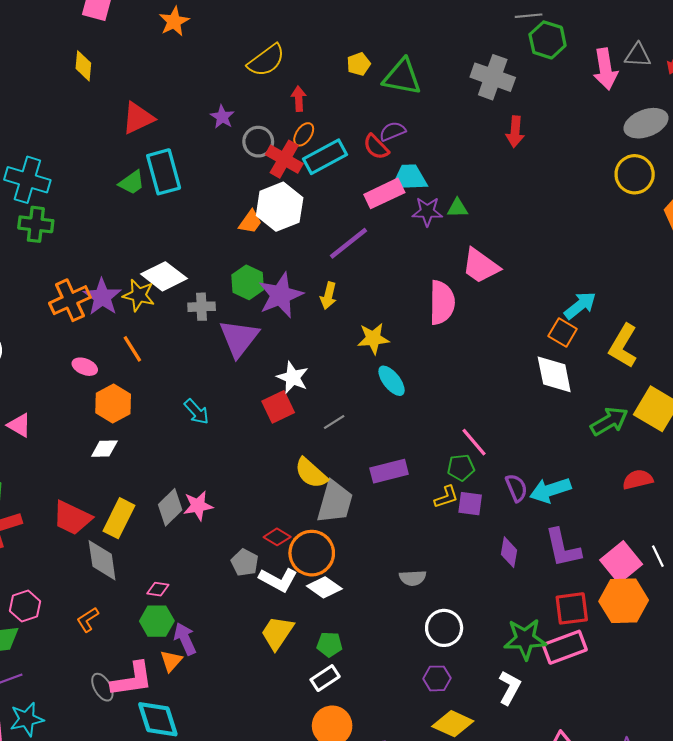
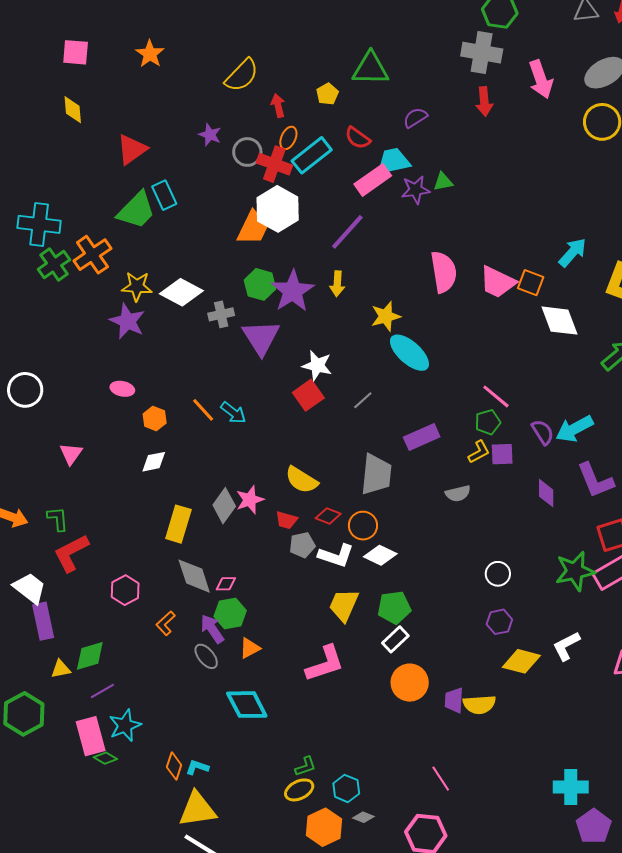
yellow pentagon: (359, 64) -> (327, 94), moved
pink arrow: (605, 69) -> (541, 79), moved
gray cross: (493, 77) -> (482, 53), moved
purple semicircle: (393, 131) -> (415, 118), moved
cyan rectangle: (164, 172) -> (164, 195), size x0.7
green trapezoid: (132, 183) -> (136, 210), size x1.6
orange trapezoid: (250, 222) -> (253, 228), size x1.5
green cross: (36, 224) -> (54, 264), turned -32
pink trapezoid: (481, 266) -> (498, 282), moved
yellow star: (139, 295) -> (137, 286), moved
orange cross: (70, 300) -> (92, 255), moved
orange square: (563, 332) -> (531, 283), moved
orange line: (132, 349) -> (203, 410), moved
cyan ellipse: (392, 381) -> (409, 353), size x1.4
orange hexagon: (113, 404) -> (155, 419), size x0.7
pink triangle: (19, 425) -> (71, 454), turned 45
yellow semicircle: (311, 473) -> (301, 480), moved
red trapezoid: (72, 518) -> (286, 520), moved, size x0.6
orange circle: (312, 553) -> (363, 526), size x0.7
gray diamond: (102, 560) -> (194, 576), moved
gray pentagon: (245, 563) -> (302, 545), turned -30
gray semicircle: (413, 578) -> (458, 493), moved
pink hexagon: (25, 606) -> (125, 590), moved
white circle: (444, 628) -> (498, 574), size x0.7
purple arrow: (185, 639) -> (212, 629), moved
green pentagon: (329, 644) -> (394, 607), size x1.4
orange triangle: (171, 661) -> (250, 648), turned 30
pink L-shape: (132, 679) -> (325, 664), moved
gray ellipse: (102, 687) -> (206, 656), moved
white L-shape: (510, 688) -> (566, 646), moved, turned -136

